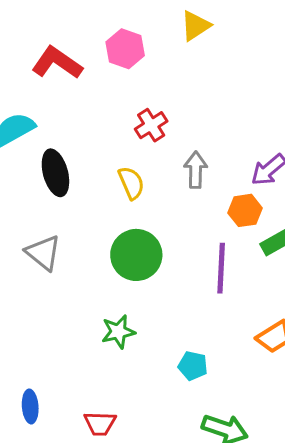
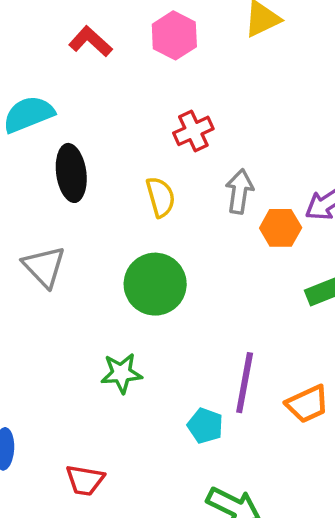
red L-shape: (57, 63) -> (90, 41), size x0.7
orange hexagon: (245, 210) -> (281, 228), moved
purple line: (221, 268) -> (245, 383), moved

